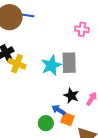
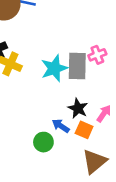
pink cross: (82, 29) -> (97, 55), moved, turned -32
orange square: (67, 119) -> (84, 130), moved

